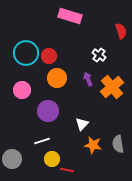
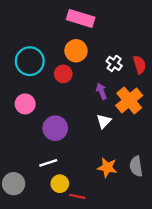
red semicircle: (121, 31) -> (140, 65), moved
red circle: (49, 56) -> (63, 74), moved
orange circle: (57, 78) -> (76, 51), moved
white triangle: (82, 124) -> (104, 121), moved

